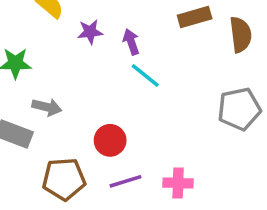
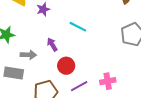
purple arrow: (131, 42) -> (52, 44), moved

